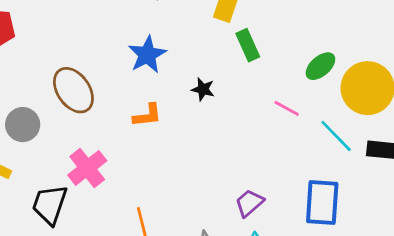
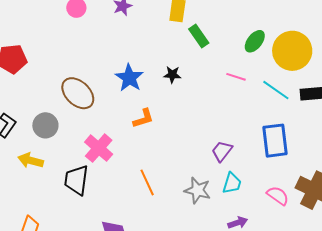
blue star: (147, 55) -> (129, 78), moved
orange L-shape: (147, 115) -> (143, 118), moved

